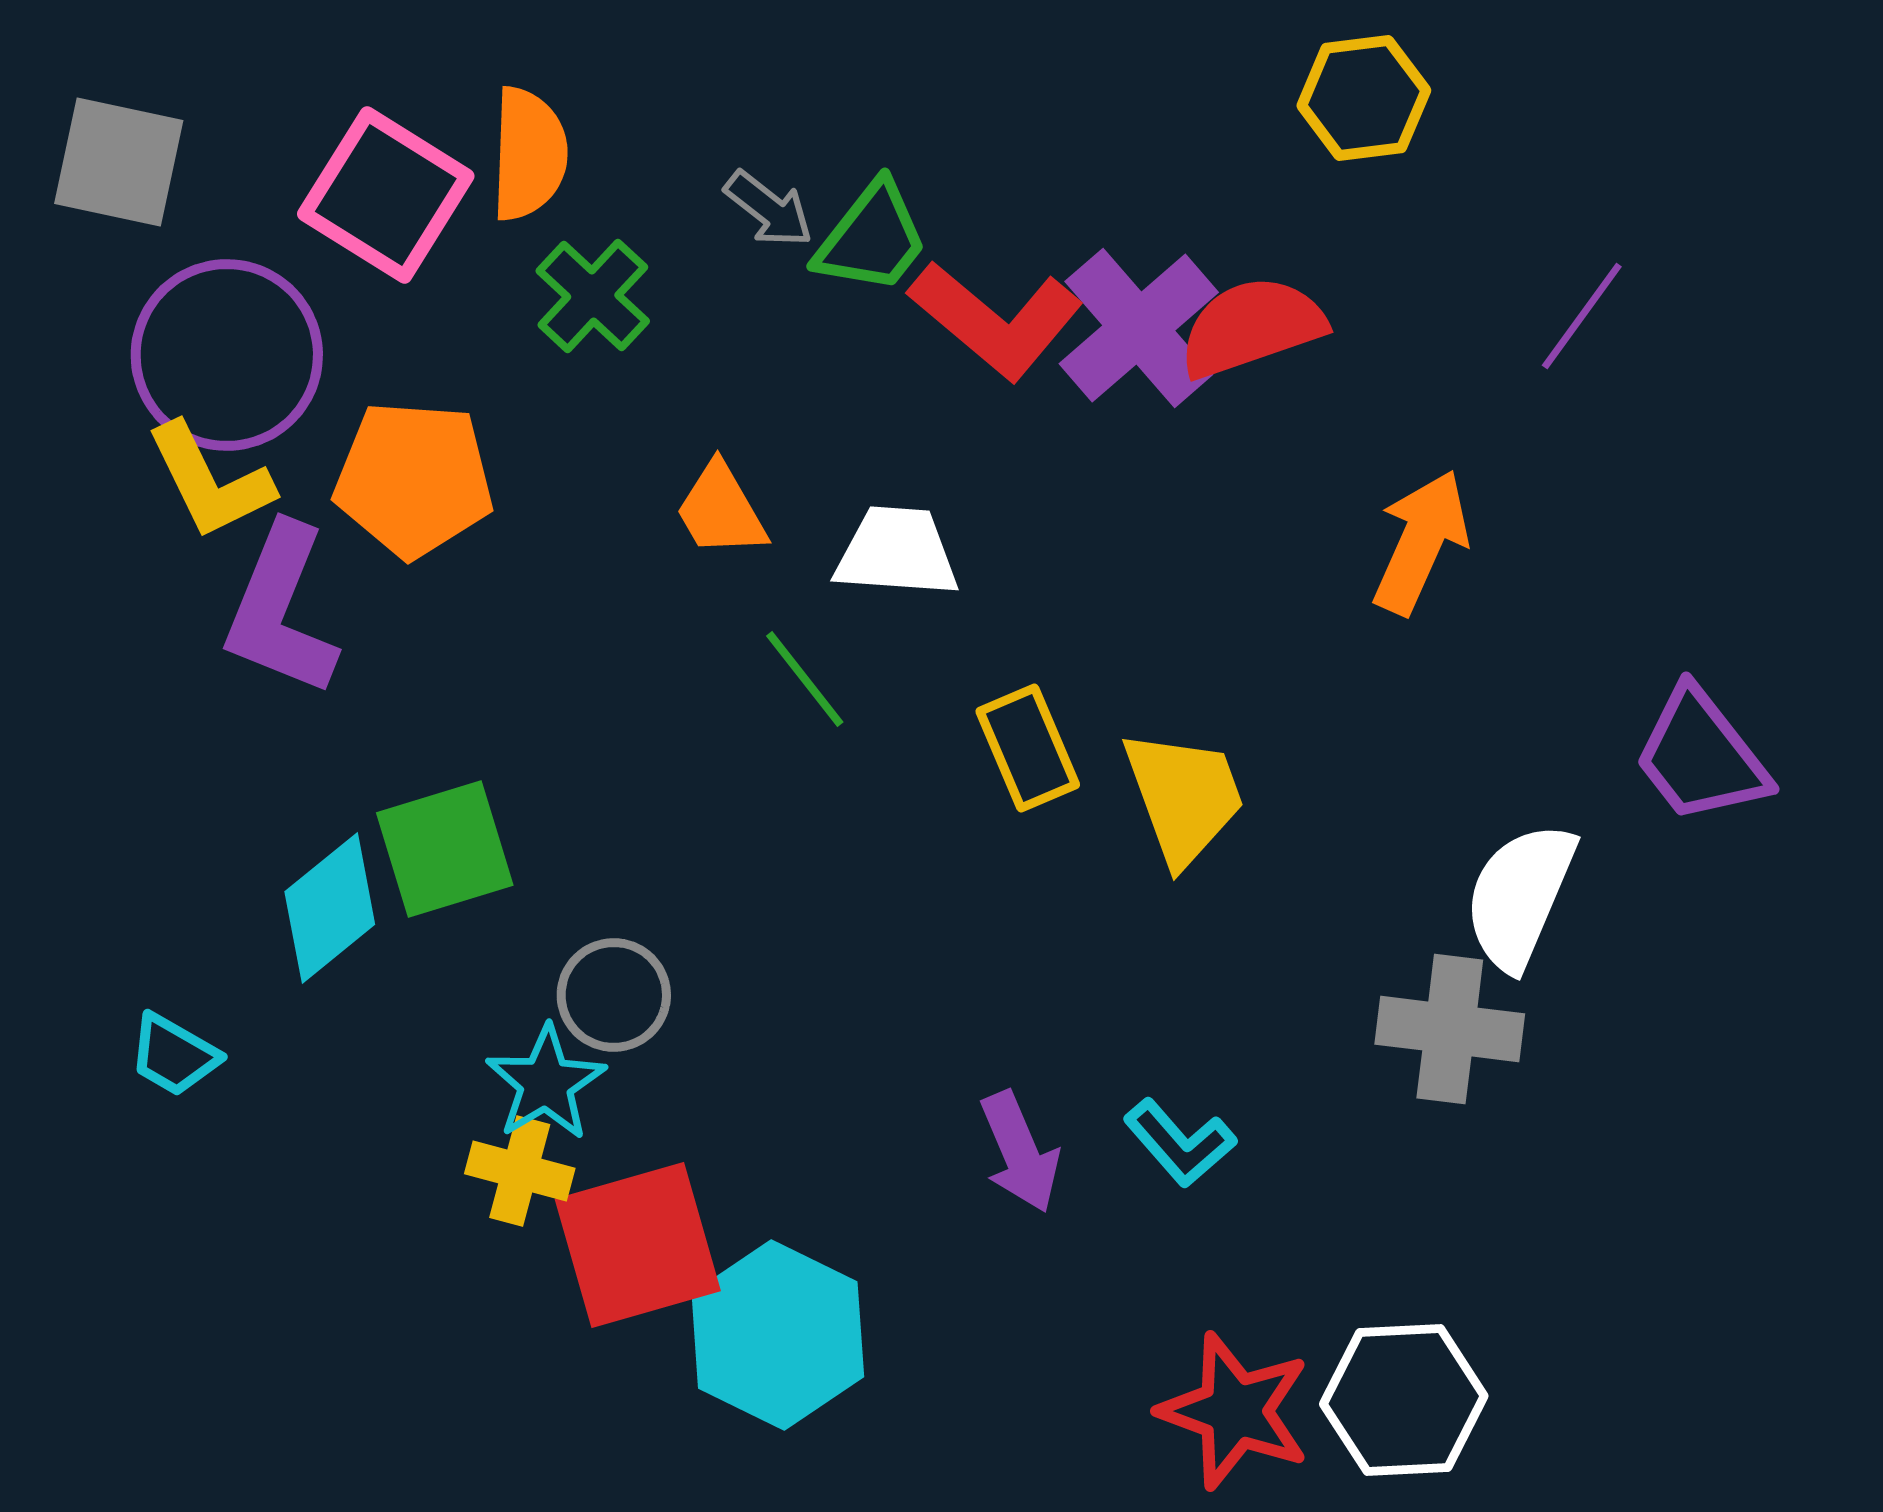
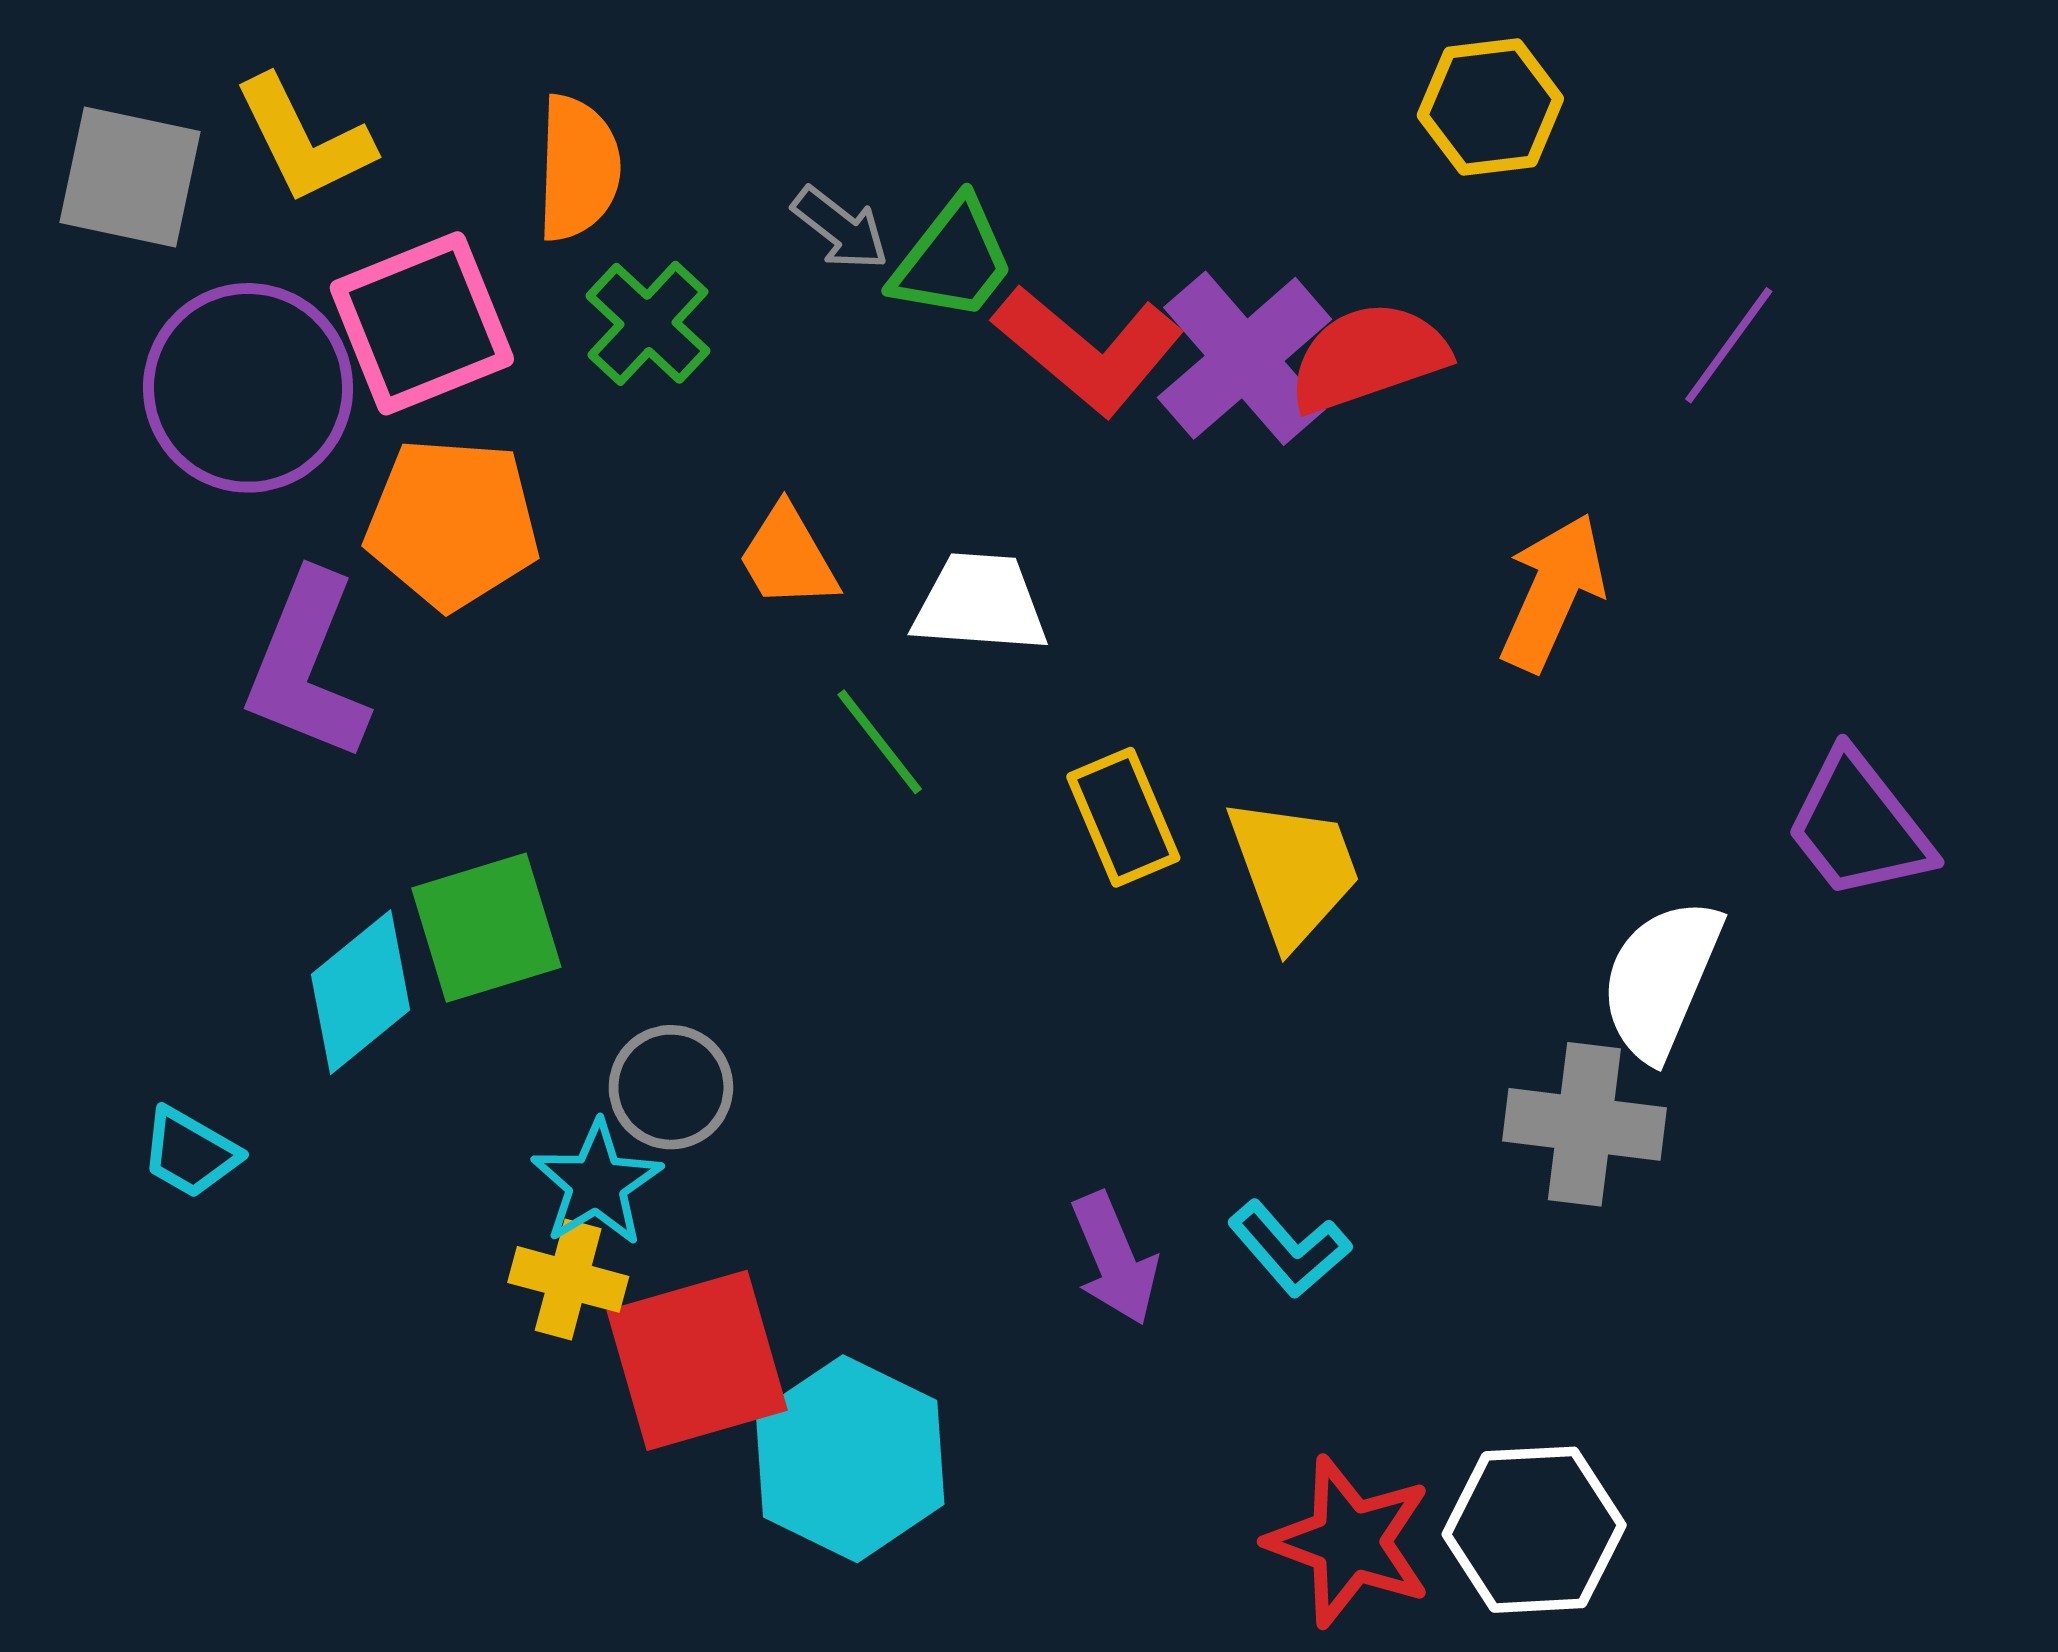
pink square: (386, 195) -> (422, 323), moved, turned 36
yellow L-shape: (210, 481) -> (304, 140), moved

